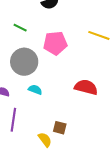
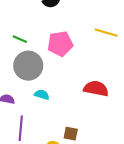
green line: (20, 28) -> (20, 39), moved

